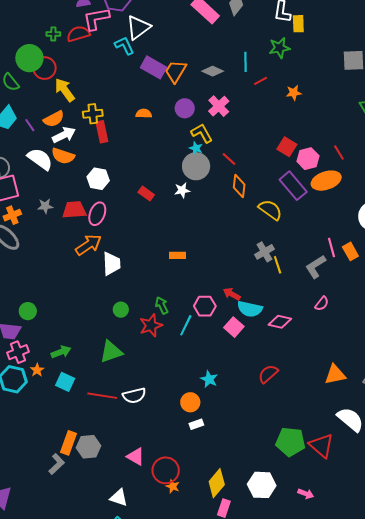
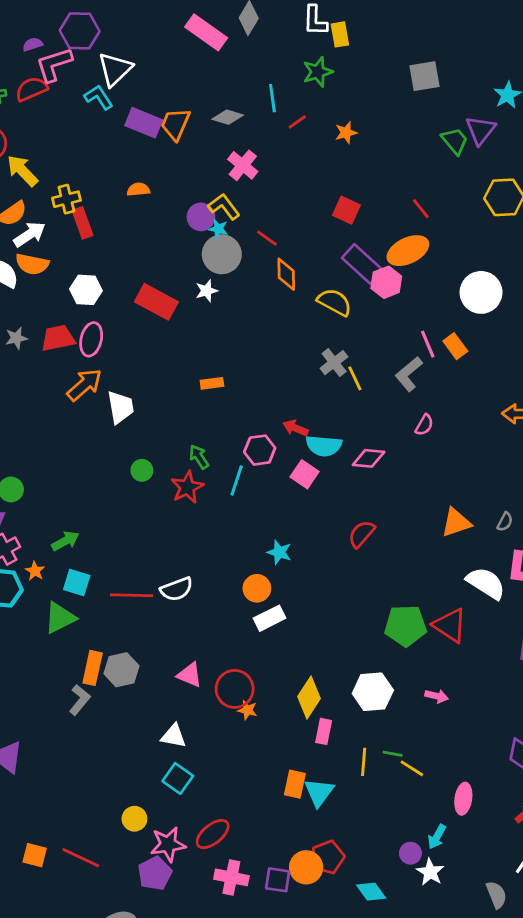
purple circle: (185, 108) -> (201, 217), moved
pink hexagon: (308, 159) -> (386, 282), moved
red rectangle: (146, 193) -> (156, 302), size x1.8
green triangle: (111, 352) -> (60, 618), moved
white rectangle: (196, 424) -> (270, 618), size x1.5

